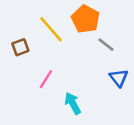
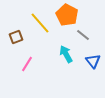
pink line: (46, 79) -> (27, 64), moved
cyan arrow: (73, 103) -> (66, 54), moved

